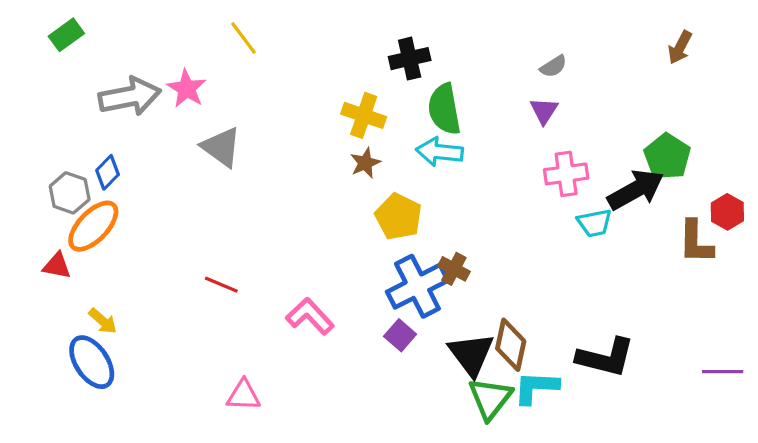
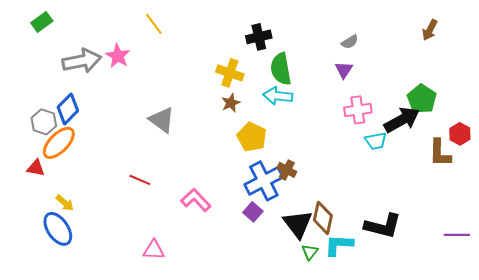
gray triangle: (221, 147) -> (162, 120), moved
blue diamond: (108, 172) -> (68, 109), size x1.4
green triangle: (490, 398) -> (310, 252), size x0.6

